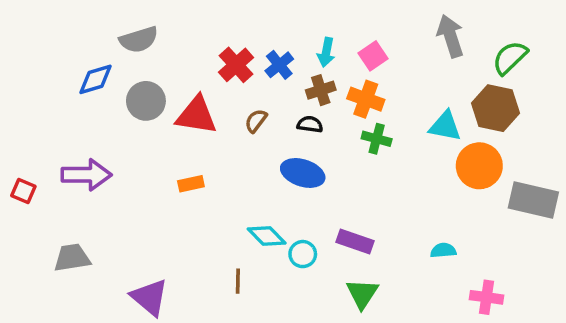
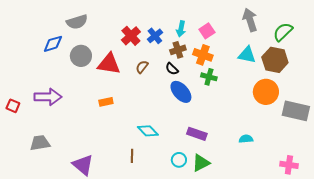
black semicircle: (310, 124) -> (172, 69), turned -144
cyan triangle: (445, 126) -> (247, 55), moved
blue ellipse: (303, 173) -> (181, 92), moved, turned 30
cyan circle: (303, 254) -> (179, 160), moved
green triangle: (362, 294) -> (201, 163), turned 30
pink cross: (487, 297) -> (289, 165), moved

